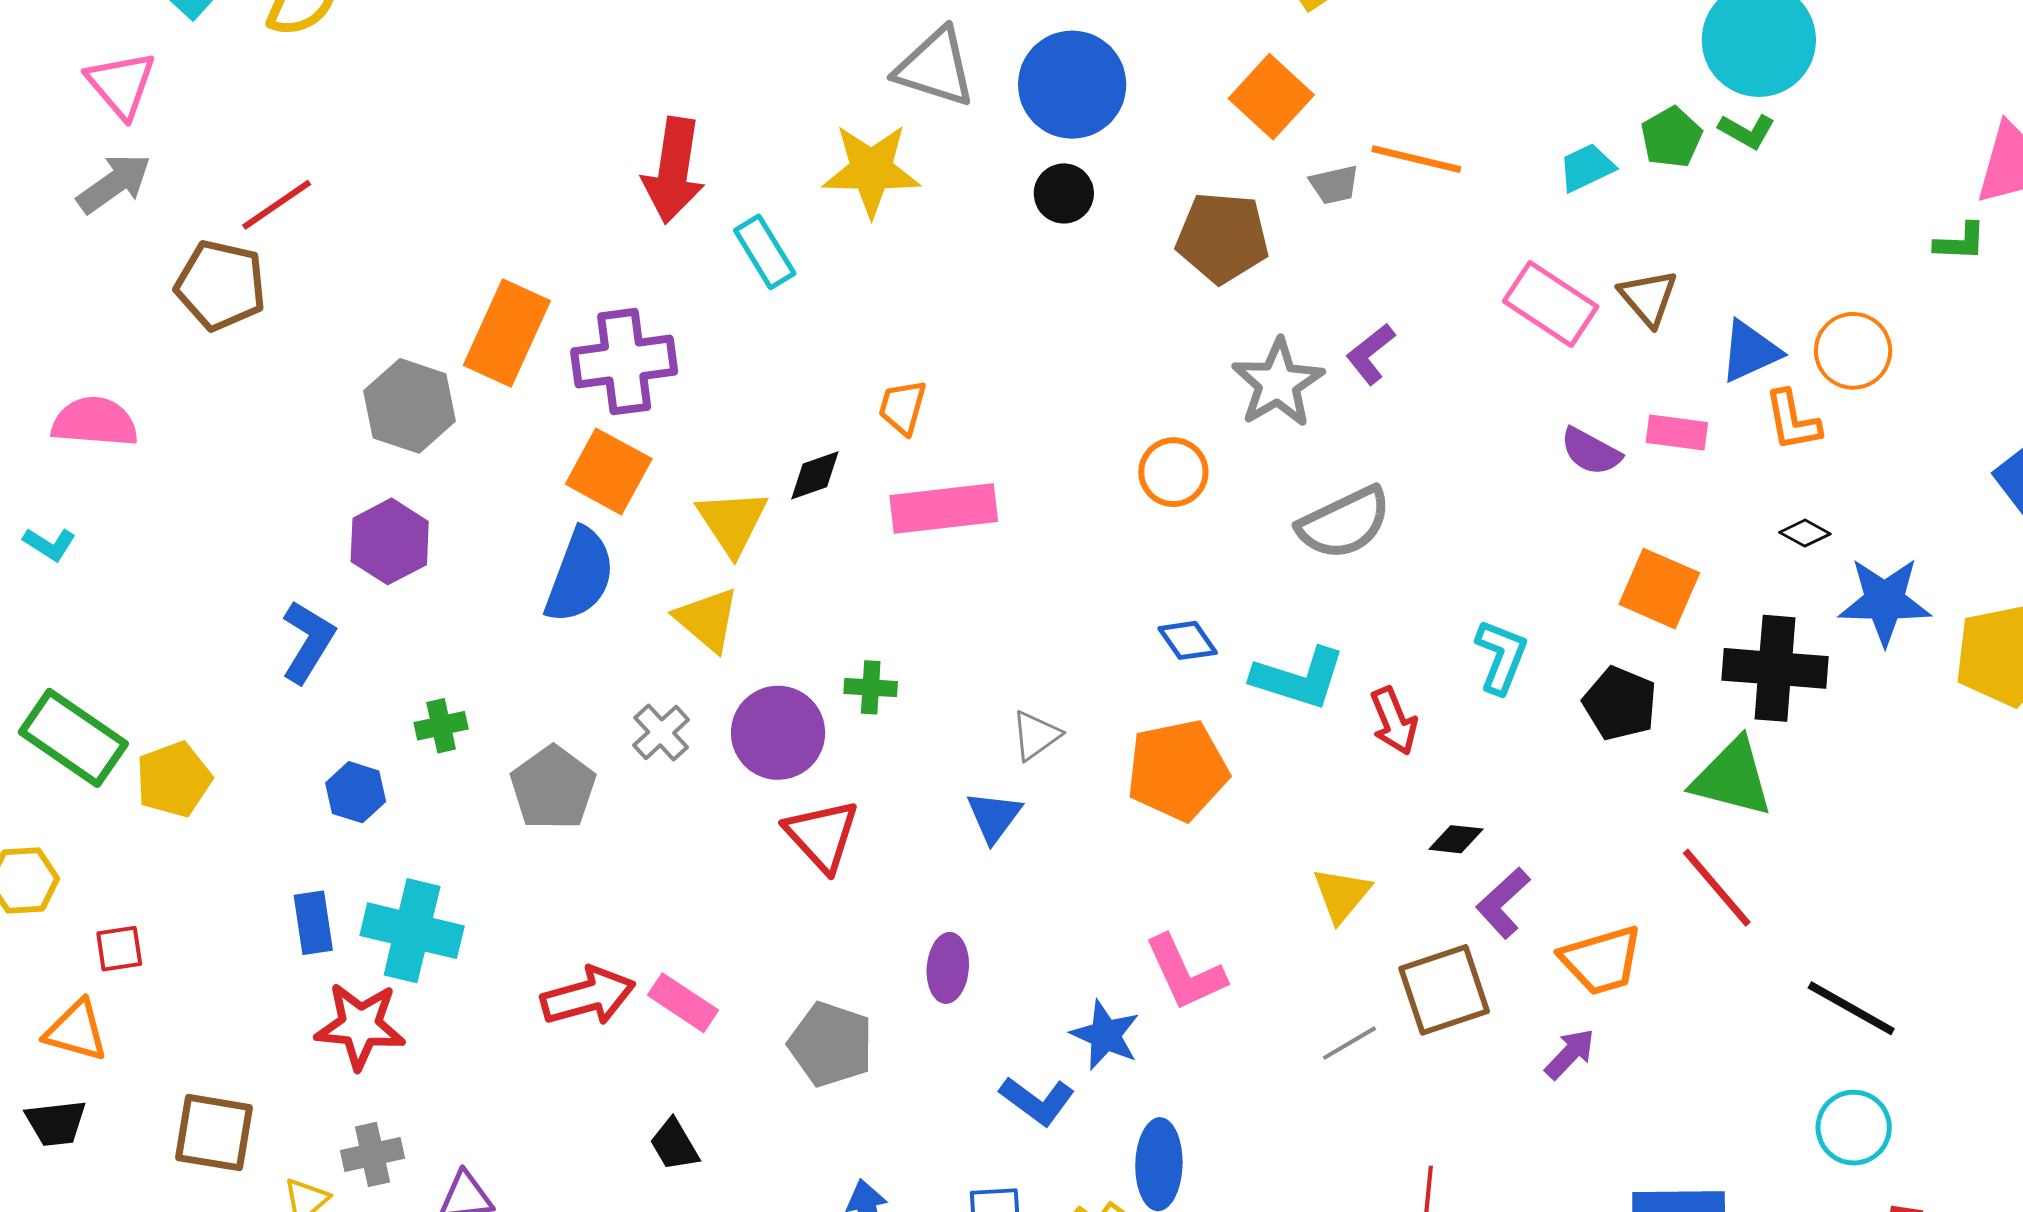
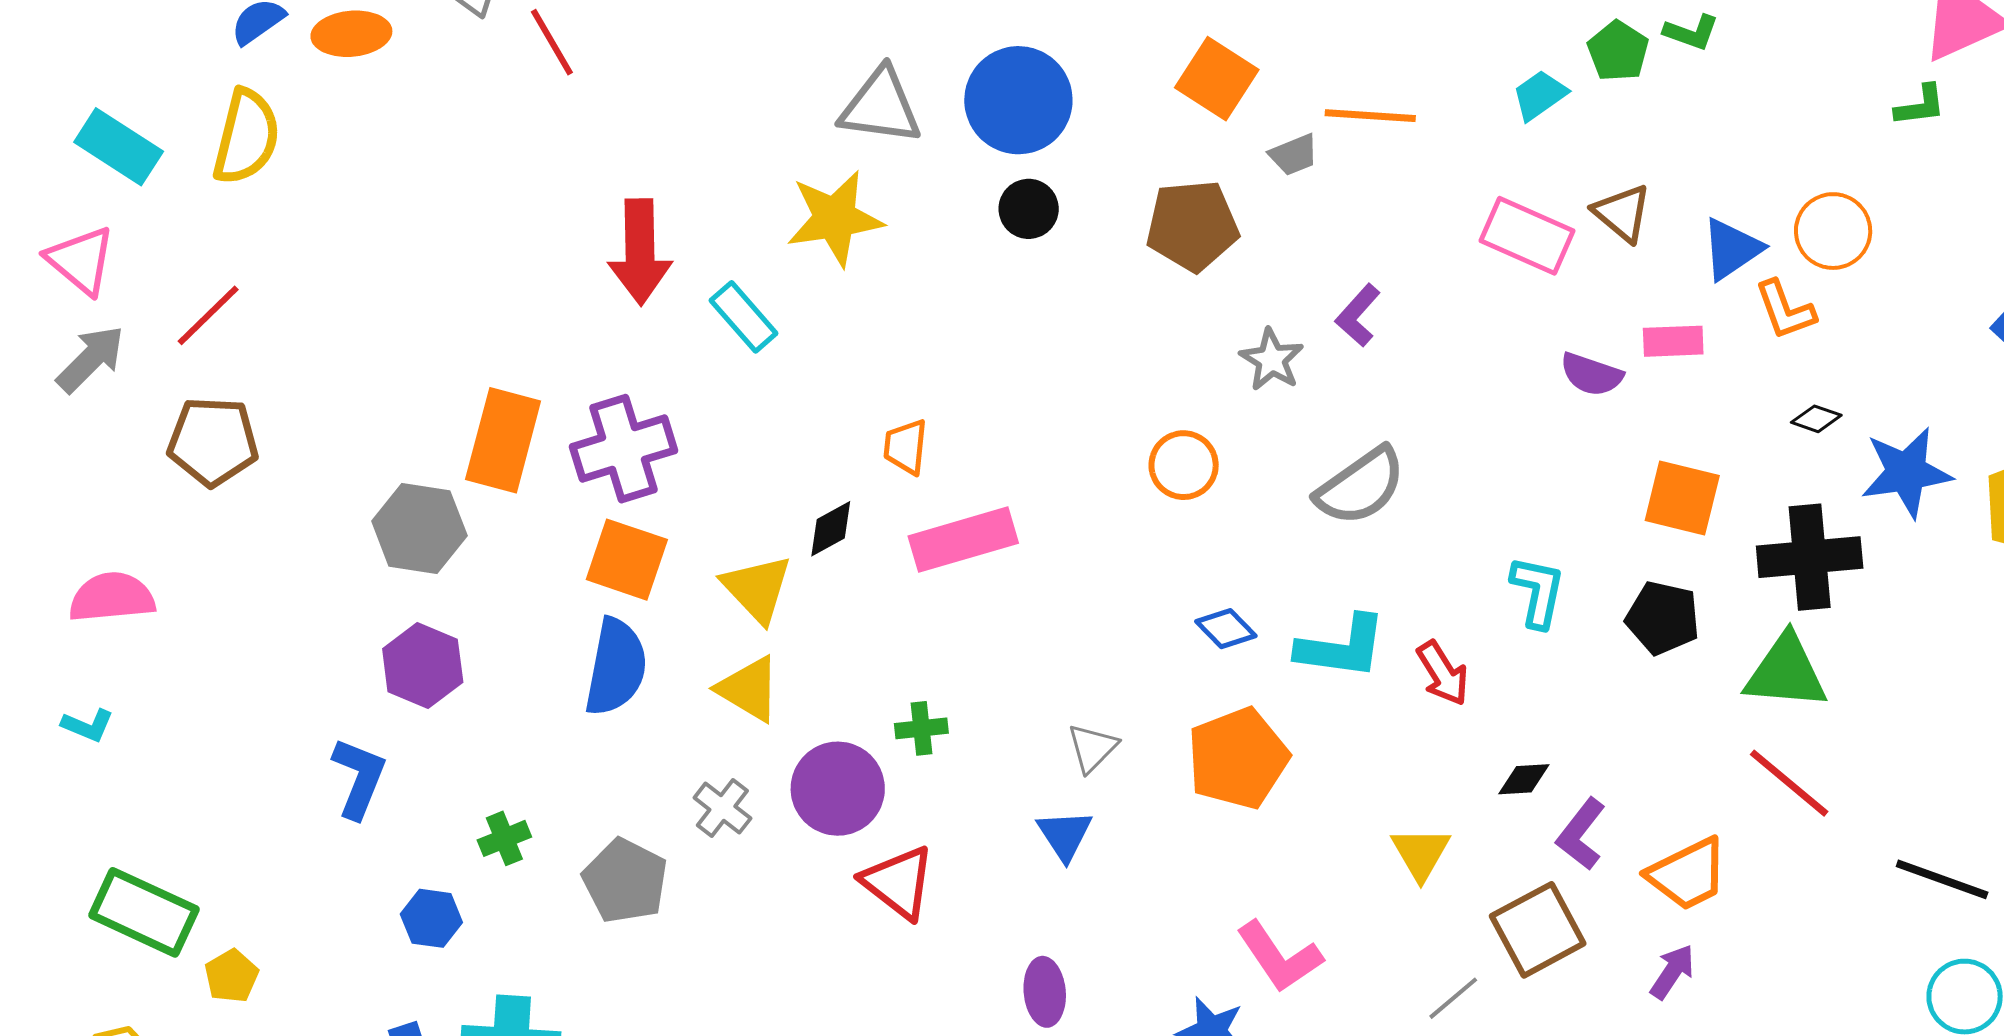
red line: (277, 205) -> (208, 315), moved
gray star: (1278, 383) -> (1272, 360), size x0.7
yellow pentagon: (174, 779) -> (231, 976), moved, size x0.7

